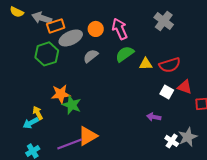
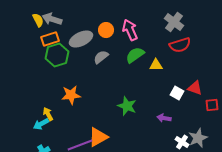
yellow semicircle: (17, 12) -> (38, 20), moved, turned -144
orange rectangle: (56, 26) -> (50, 39), moved
red semicircle: (170, 65) -> (180, 45), moved
green star: (72, 105) -> (127, 106), moved

